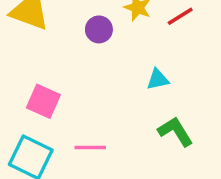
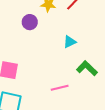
pink line: (90, 148) -> (60, 88), moved

